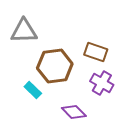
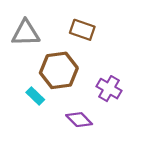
brown rectangle: (96, 52) -> (82, 30), moved

